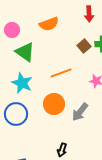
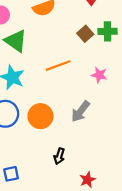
orange circle: (54, 104) -> (40, 116), moved

